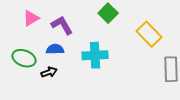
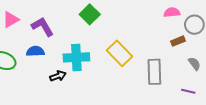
yellow rectangle: (149, 34) -> (119, 53), moved
black arrow: (49, 72) -> (58, 76), moved

